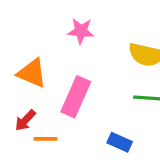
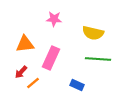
orange triangle: (32, 73) -> (25, 44), turned -30
orange line: (45, 139) -> (33, 83), turned -40

